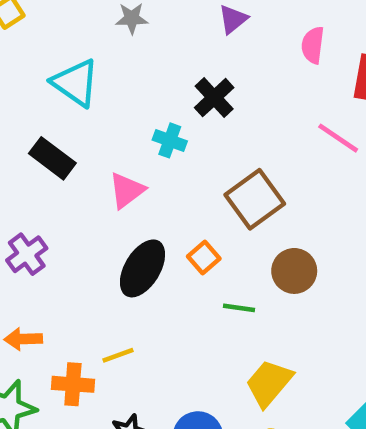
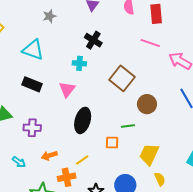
purple cross: (27, 254) -> (32, 128), turned -36
orange square: (204, 257) -> (112, 142), moved, turned -32
orange arrow: (23, 339) -> (49, 156), moved

